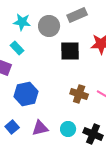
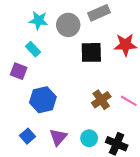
brown cross: (79, 94) -> (101, 100), turned 36
purple triangle: (40, 128) -> (58, 137), turned -36

